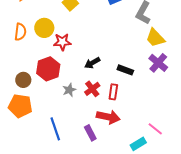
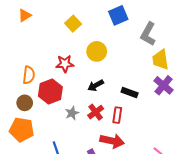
yellow circle: (44, 28) -> (97, 51), moved
orange semicircle: (20, 32) -> (29, 75), moved
yellow trapezoid: (155, 38) -> (160, 60), turned 35

